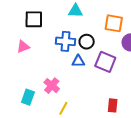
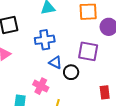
black circle: (87, 42) -> (71, 72), moved
blue triangle: (78, 61) -> (55, 62), moved, turned 40

